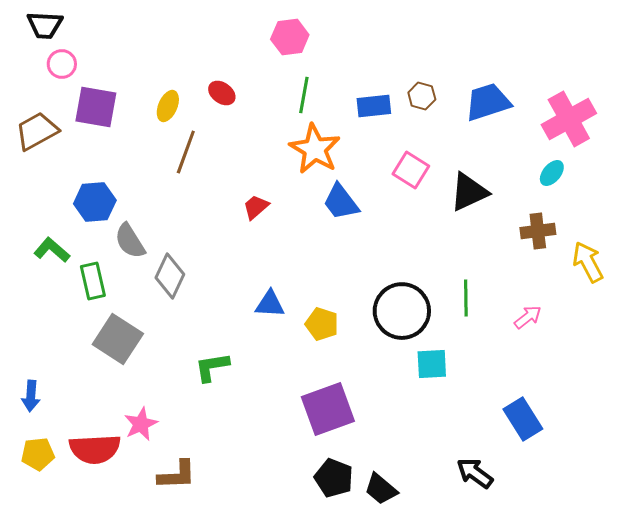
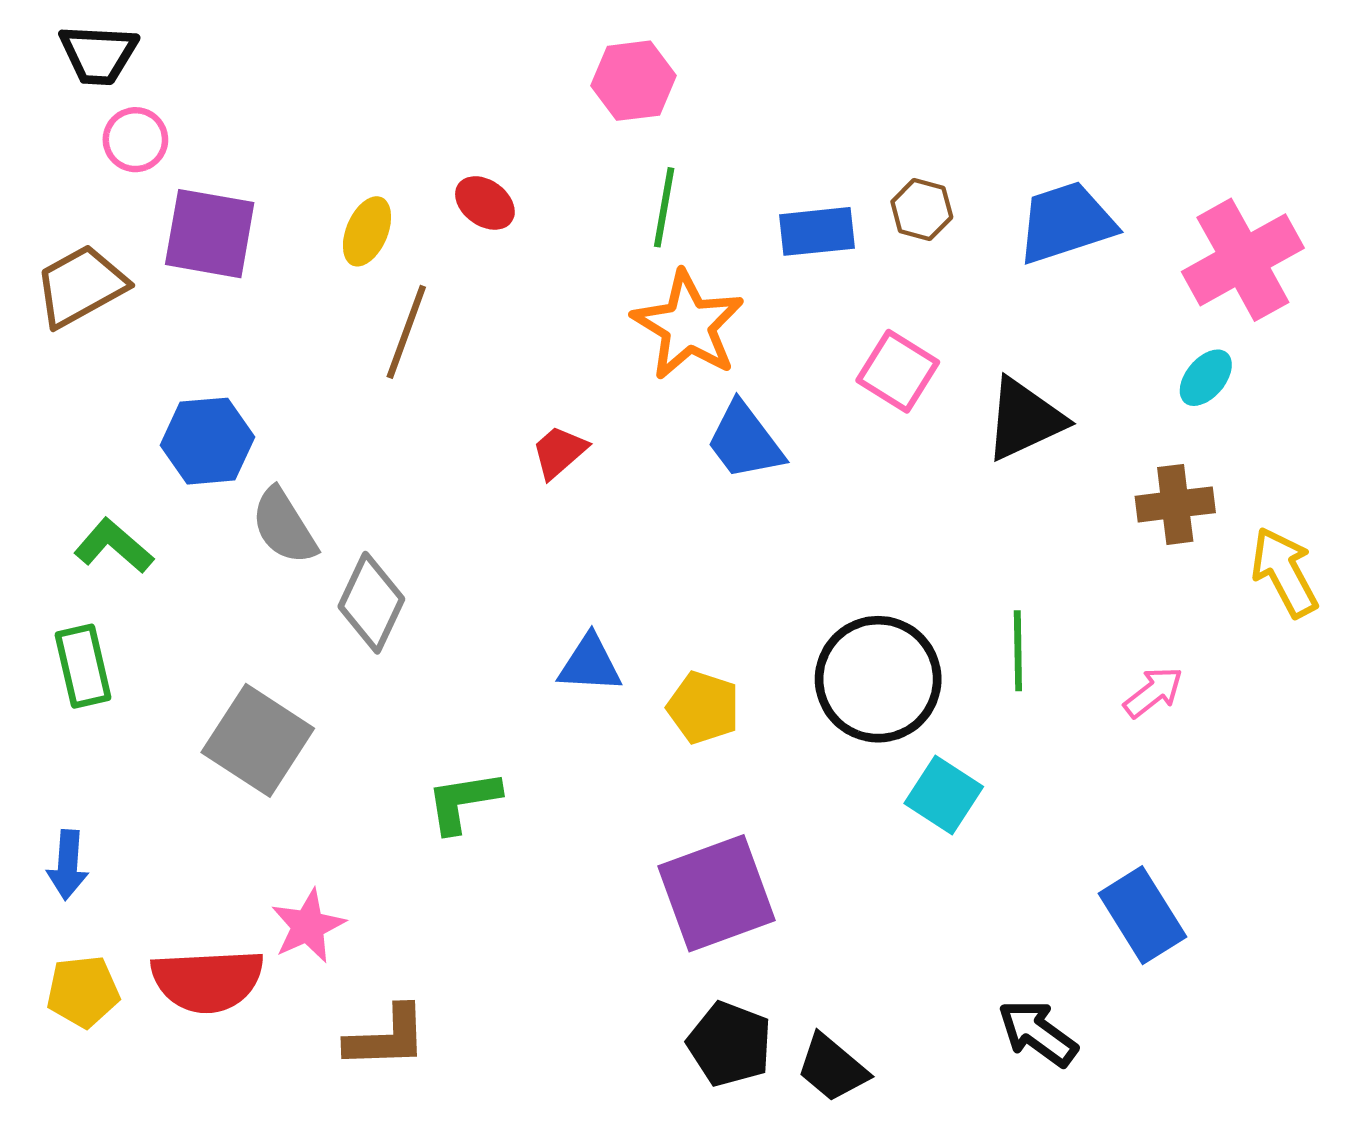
green rectangle: (93, 281) -> (83, 666), moved
cyan square: (432, 364) -> (944, 795), turned 36

